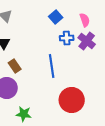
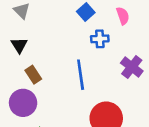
purple cross: (87, 41) -> (132, 67), moved

